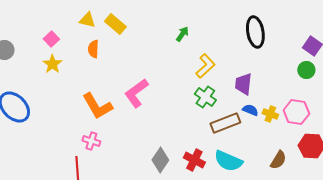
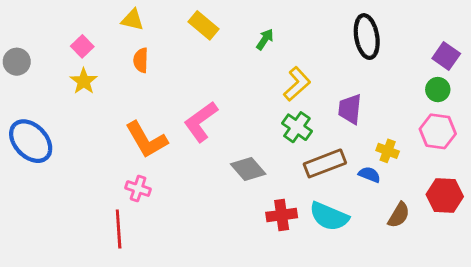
yellow rectangle: (115, 24) -> (204, 25), moved
blue semicircle: (250, 110) -> (369, 175), moved
pink hexagon: (296, 112) -> (438, 131), moved
gray diamond: (160, 160) -> (248, 169), moved, turned -75
red cross: (194, 160) -> (282, 215), turned -35

